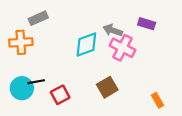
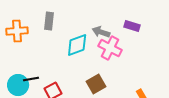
gray rectangle: (38, 18) -> (49, 21), moved, turned -60
orange cross: (21, 42) -> (17, 31), moved

